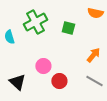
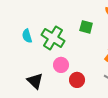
green cross: (35, 22) -> (53, 38), moved, turned -30

